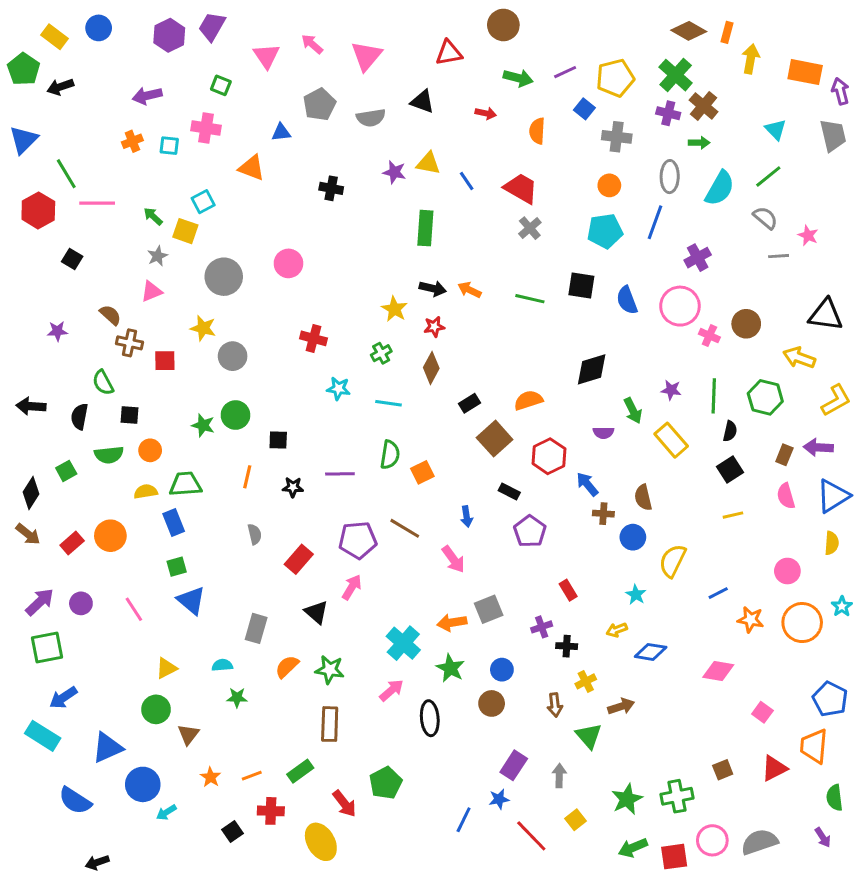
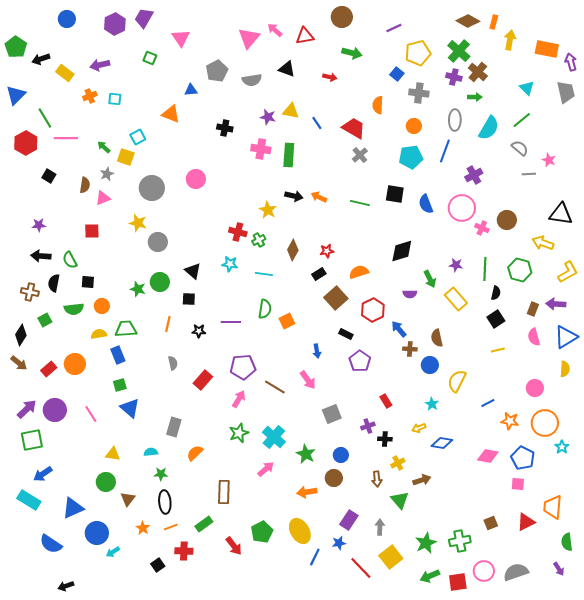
yellow rectangle: (54, 37) -> (65, 73), moved
pink arrow: (312, 44) -> (275, 30), moved
purple line: (565, 72) -> (394, 28), moved
pink cross: (206, 128) -> (261, 149), moved
orange semicircle: (537, 131) -> (378, 105), moved
brown semicircle: (110, 315) -> (85, 185), moved, turned 56
red star: (434, 327) -> (327, 251), moved
red cross: (313, 338) -> (238, 232), moved
brown cross: (130, 343) -> (30, 292), moved
red square: (165, 361) -> (92, 231), moved
black arrow: (31, 406) -> (41, 256), moved
brown line: (405, 528) -> (275, 387), moved
purple circle: (81, 603) -> (55, 410), size x1.5
cyan star: (842, 606) -> (562, 447), moved
black triangle: (316, 612) -> (193, 271), moved
orange arrow: (452, 623) -> (307, 492), moved
yellow triangle: (166, 668) -> (113, 454), turned 35
green star: (330, 670) -> (239, 433), moved, turned -30
blue pentagon: (830, 699) -> (523, 458), moved
pink square: (762, 712) -> (518, 484), turned -32
black ellipse: (430, 718) -> (165, 502), moved
yellow square: (575, 820) -> (391, 557), size x1.6
yellow ellipse: (321, 842) -> (300, 531), moved

